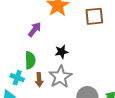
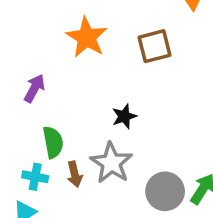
purple arrow: (35, 29) -> (34, 88), moved
black star: (62, 52) -> (124, 116), moved

